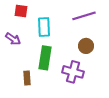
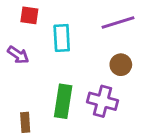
green rectangle: (45, 58) -> (63, 101), moved
brown rectangle: (27, 78) -> (25, 122), moved

